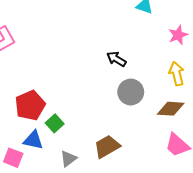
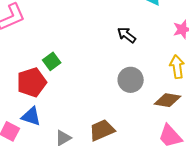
black arrow: (116, 59) -> (127, 35), moved
green square: (55, 123) -> (52, 61), moved

